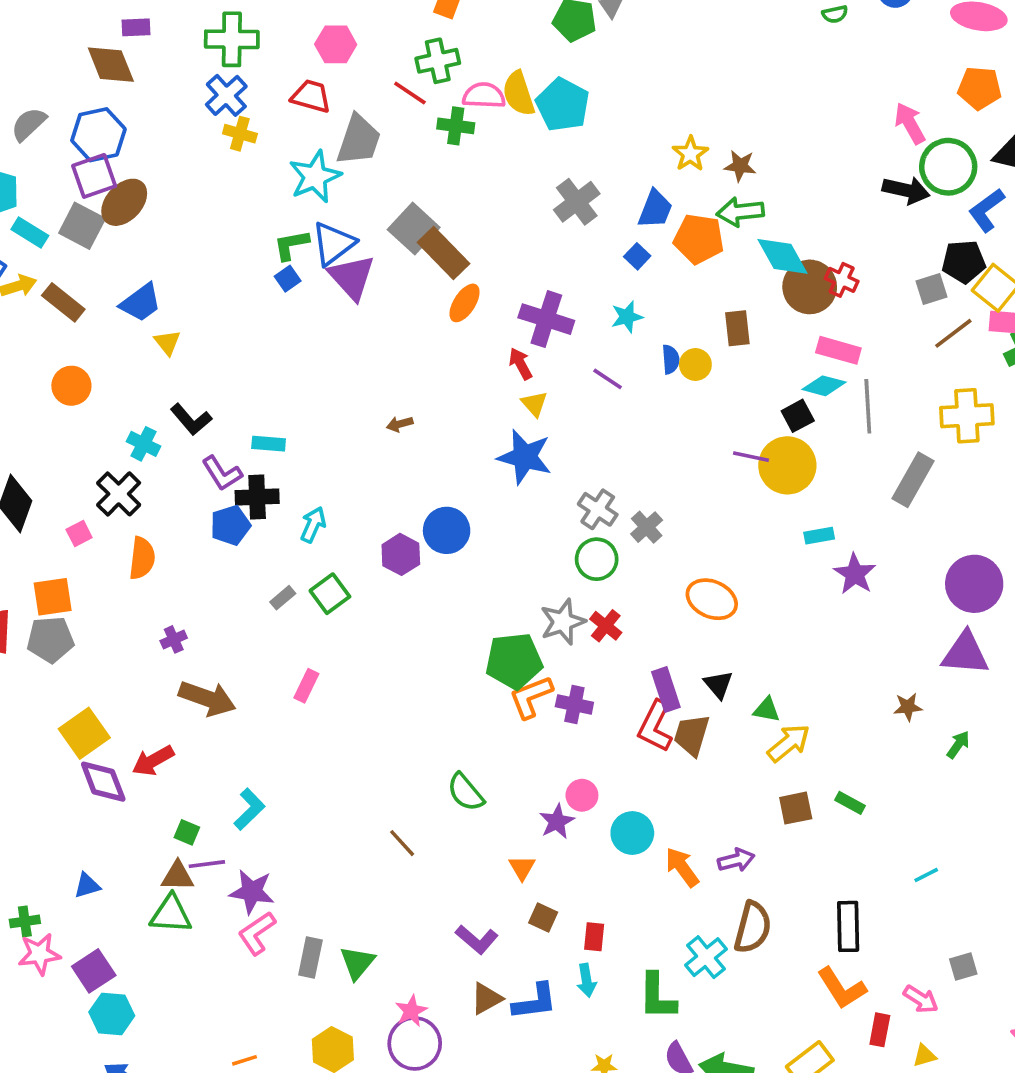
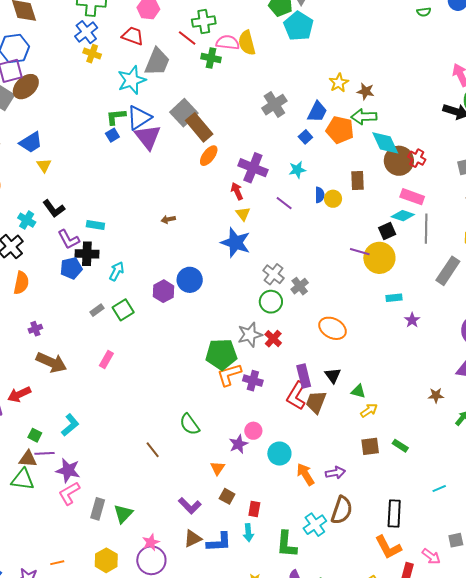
cyan pentagon: (563, 105) -> (299, 26), moved
purple star: (855, 574) -> (412, 320), size x0.7
yellow arrow: (789, 743) -> (369, 410), size x0.7

